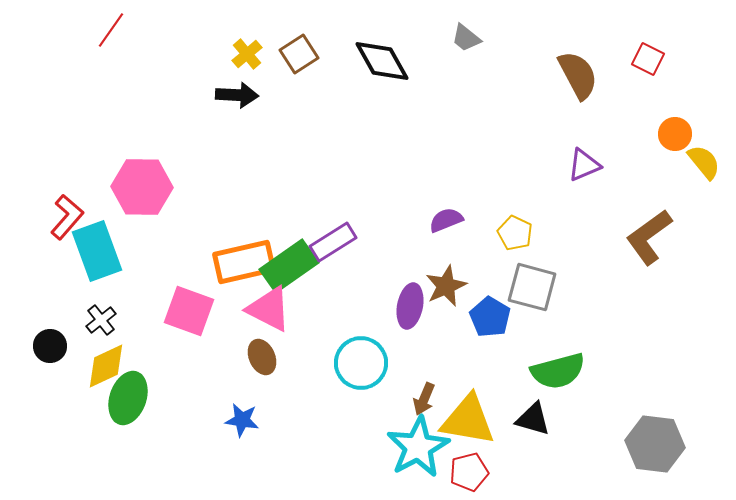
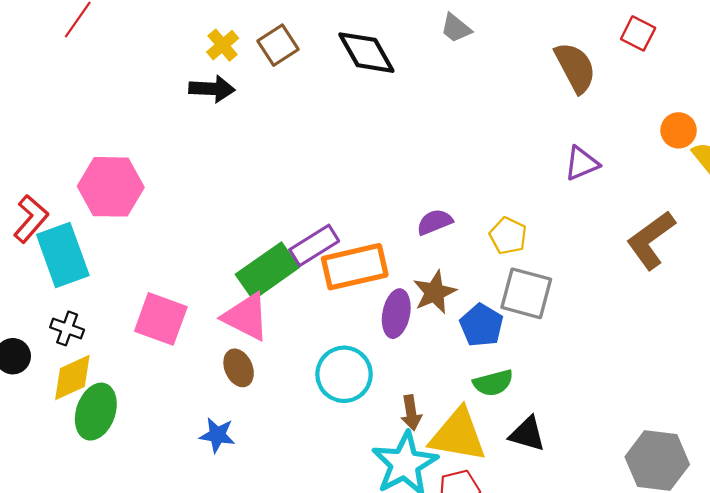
red square: (648, 59) -> (638, 33), moved
orange rectangle: (244, 262) -> (355, 267), moved
black cross: (101, 320) -> (67, 328), turned -32
green semicircle: (558, 371) -> (493, 383), moved, size x0.7
brown arrow: (424, 399) -> (411, 413), turned -32

